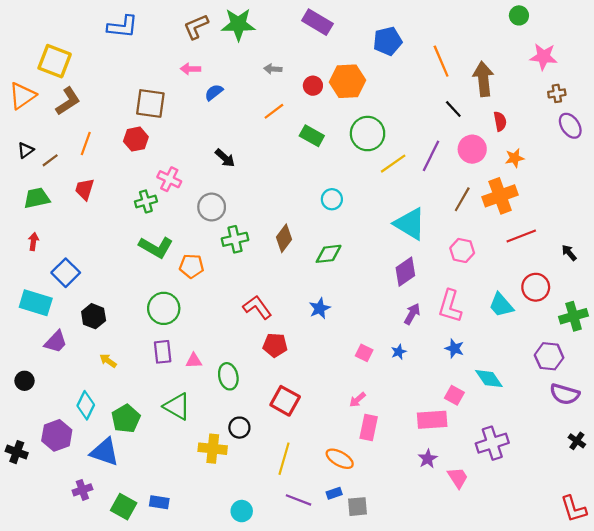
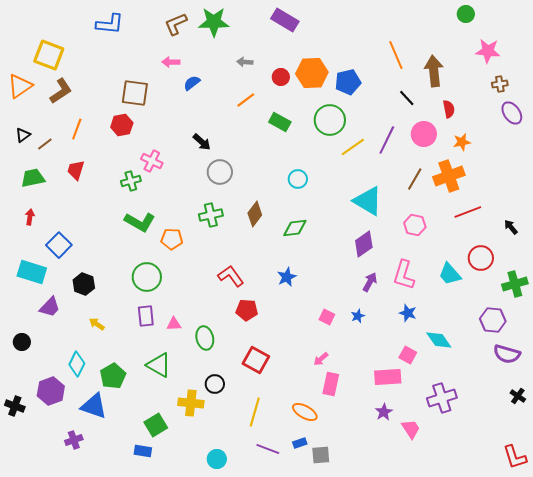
blue pentagon: (388, 41) -> (348, 82), moved
gray circle: (212, 207) -> (220, 172), moved
green square: (124, 507) -> (156, 425), moved, turned 30

